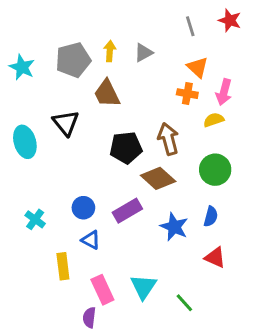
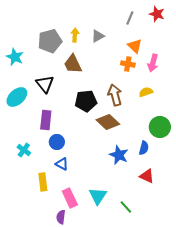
gray line: (190, 26) -> (130, 18), turned 40
cyan star: (22, 67) -> (15, 57), moved
yellow semicircle: (214, 120) -> (146, 92), moved
cyan ellipse: (25, 142) -> (17, 97), turned 65
green circle: (215, 170) -> (160, 127), moved
purple rectangle: (127, 211) -> (46, 120), moved, turned -54

